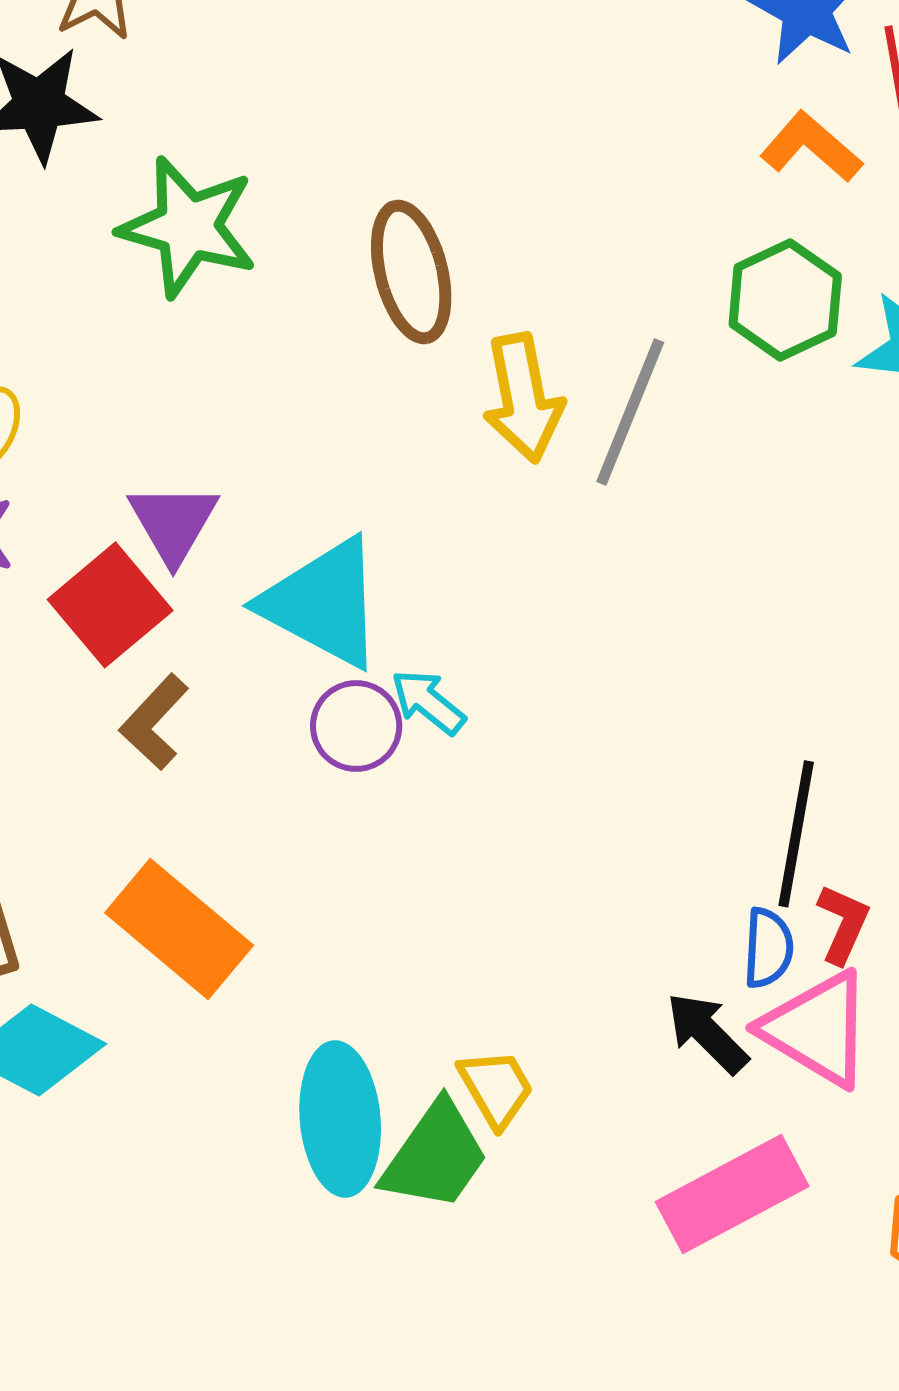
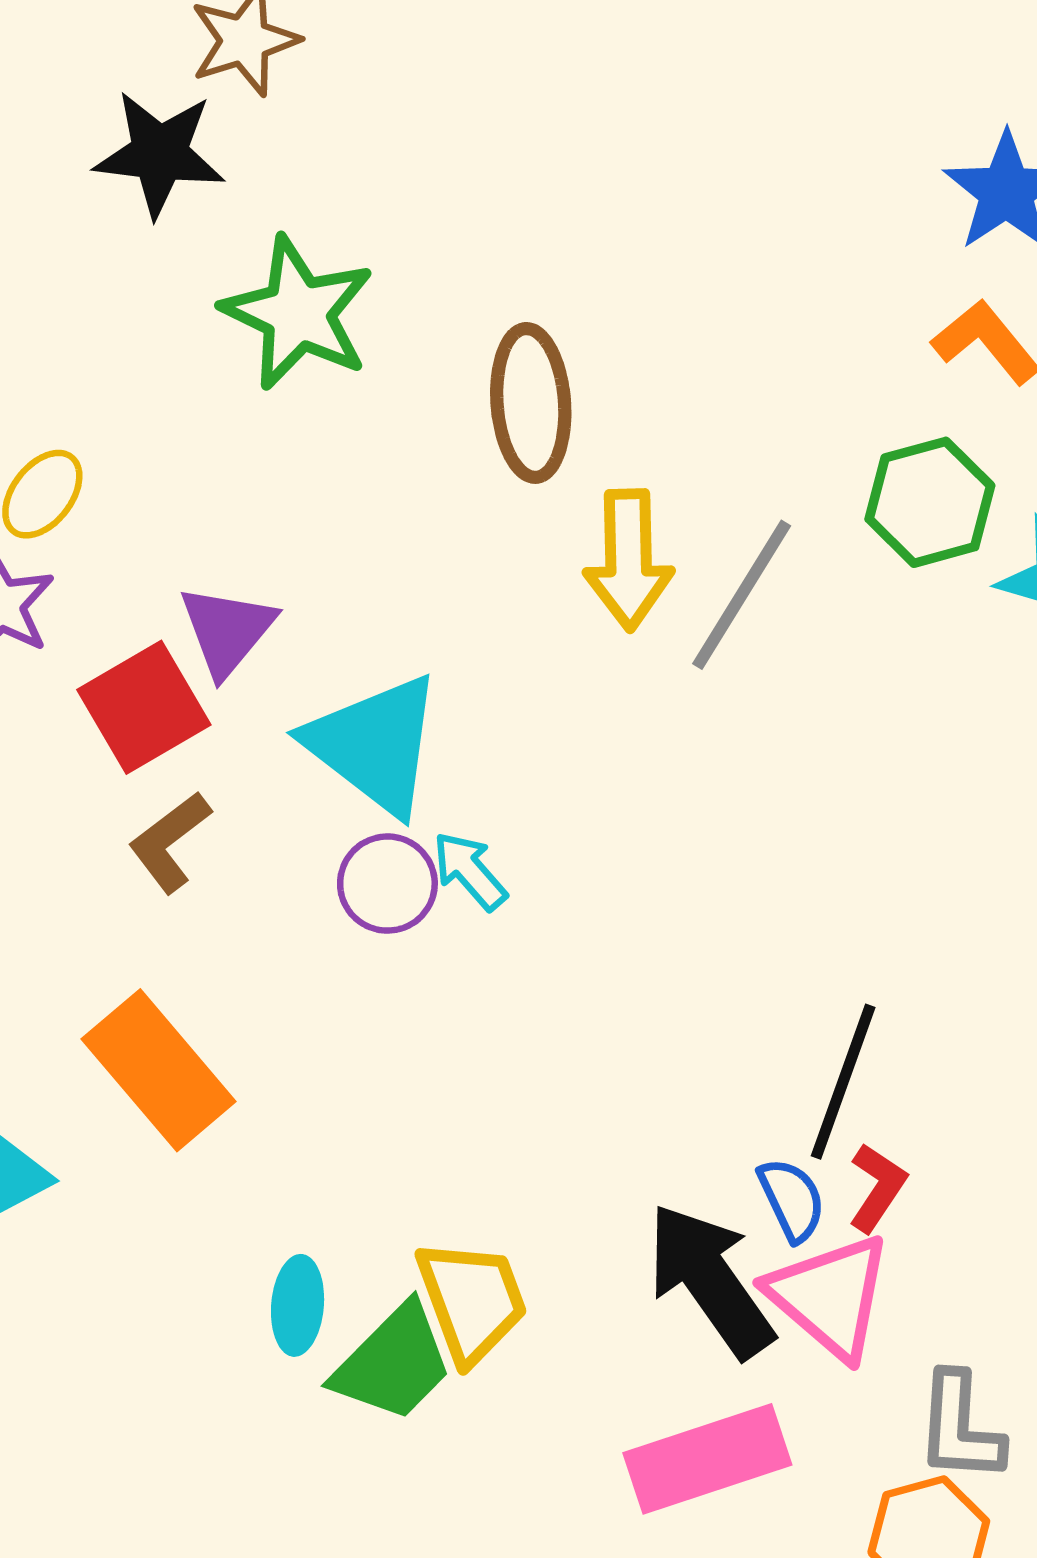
blue semicircle: (768, 948) -> (792, 1200), turned -38
black arrow: (707, 1033) -> (710, 1280), size x1.6
yellow trapezoid: (496, 1088) -> (472, 1301), size x1.4
cyan ellipse: (340, 1119) -> (298, 1305), size x0.6

